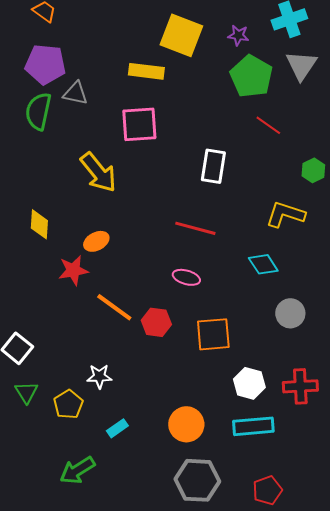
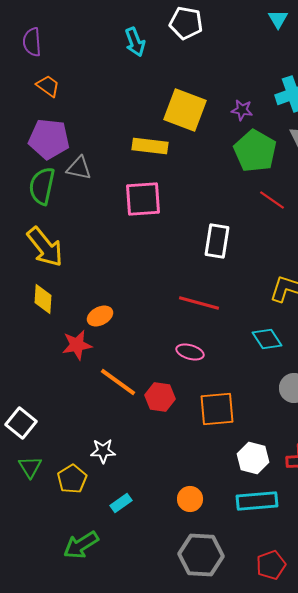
yellow arrow: (98, 172) -> (45, 247), moved
orange circle: (186, 424) -> (190, 499), size x0.7

